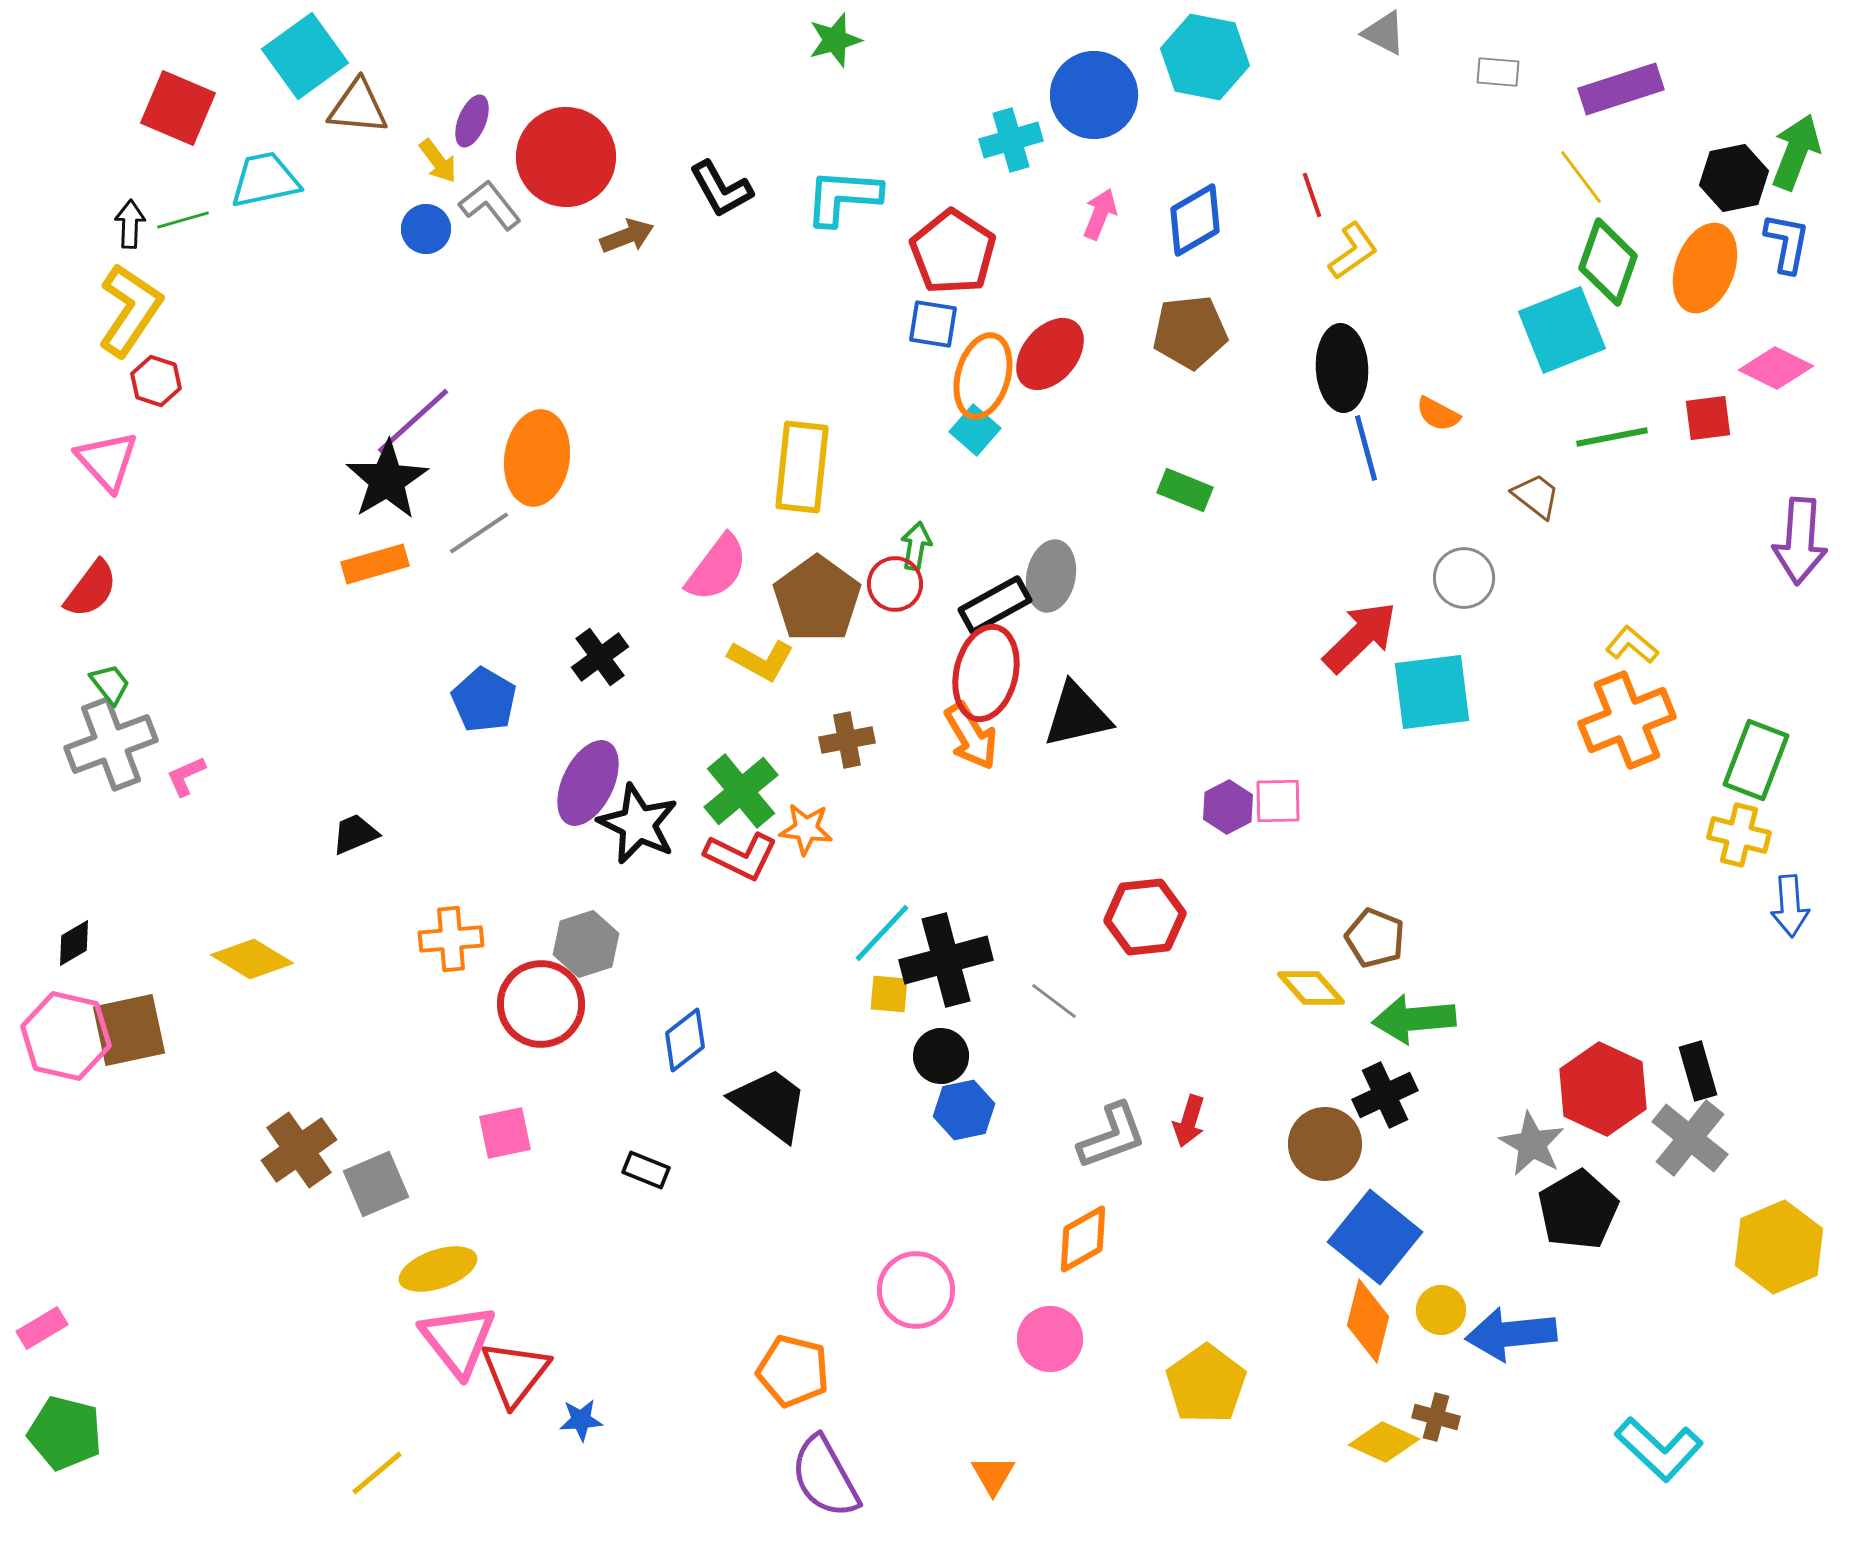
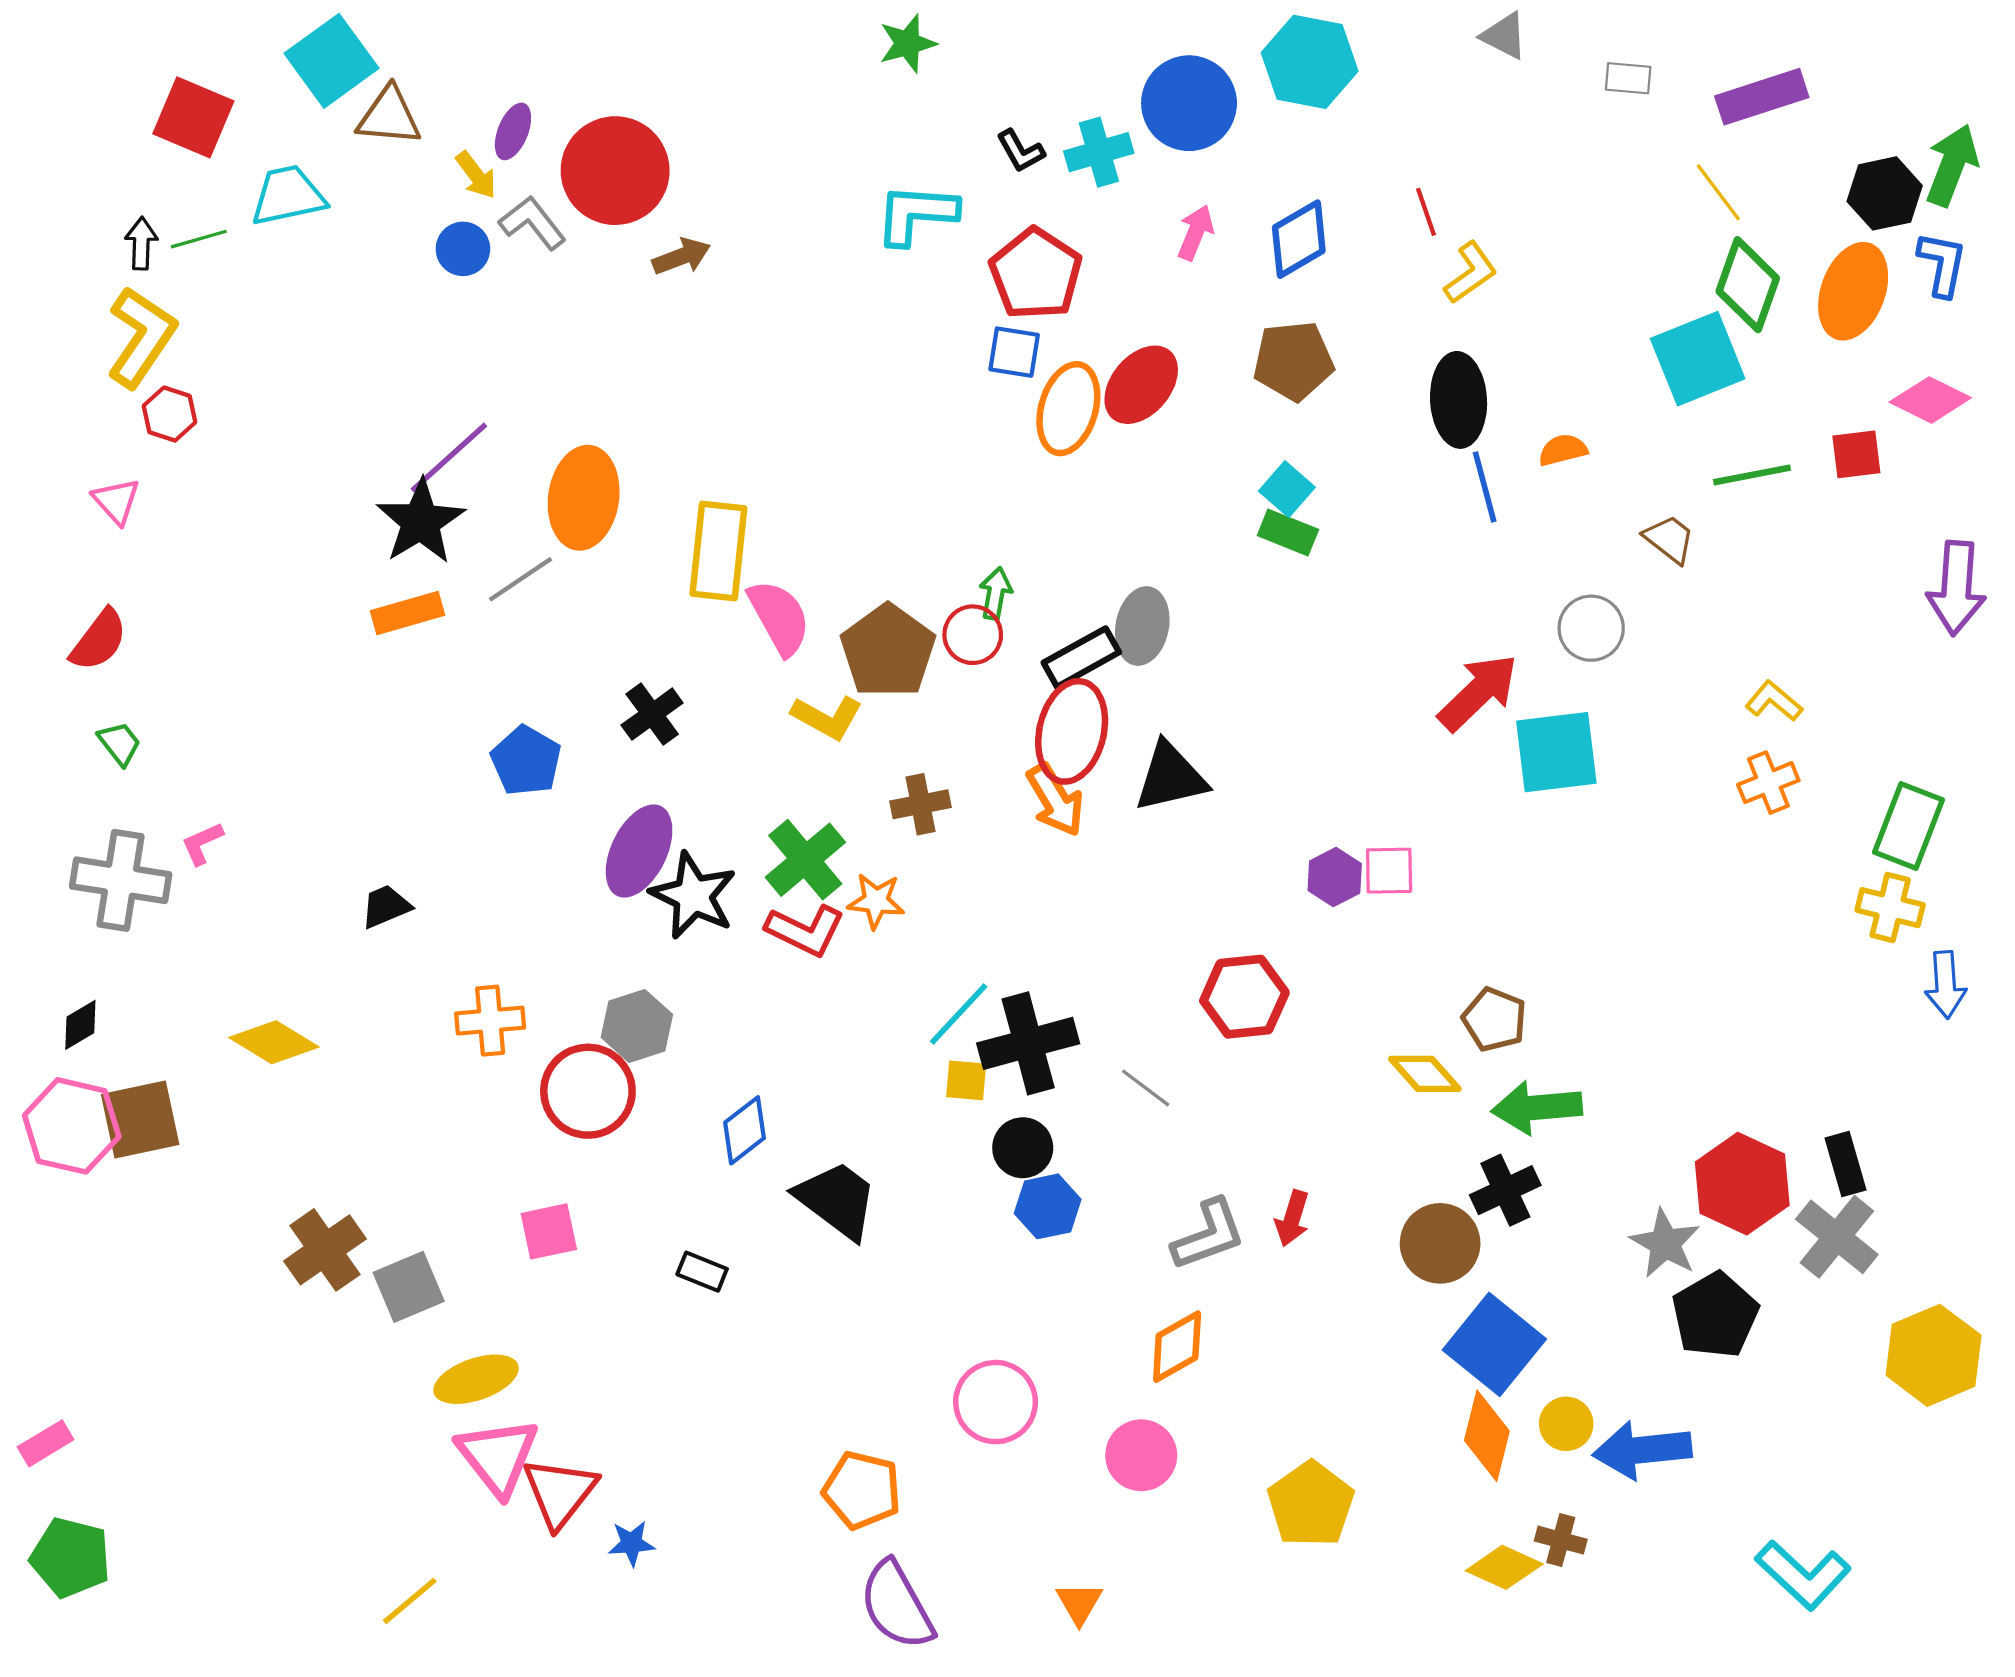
black L-shape: (721, 189) -> (1021, 151), moved, size x0.7
orange semicircle: (1438, 414) -> (1563, 450), turned 138
cyan square: (975, 430) -> (1287, 489), moved
pink triangle: (107, 461) -> (116, 501), size x0.7
yellow rectangle: (802, 467) -> (718, 551), moved
pink semicircle: (717, 568) -> (779, 617), turned -66
orange cross: (1627, 720) -> (1768, 783), size x0.6
gray cross: (111, 744) -> (121, 880), moved, turned 30

